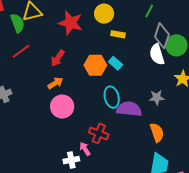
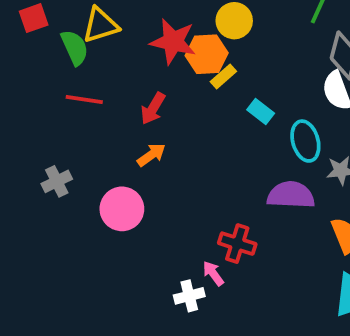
yellow rectangle: (118, 34) -> (223, 76), moved, turned -48
red line: (21, 51) -> (84, 99), turned 48
orange hexagon: (95, 65) -> (207, 54), moved
cyan ellipse: (112, 97) -> (305, 141), moved
pink circle: (62, 107) -> (122, 209), moved

